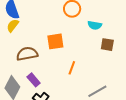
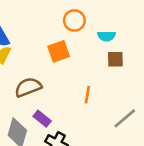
orange square: (55, 41) -> (59, 51), moved
brown square: (107, 45) -> (115, 59), moved

